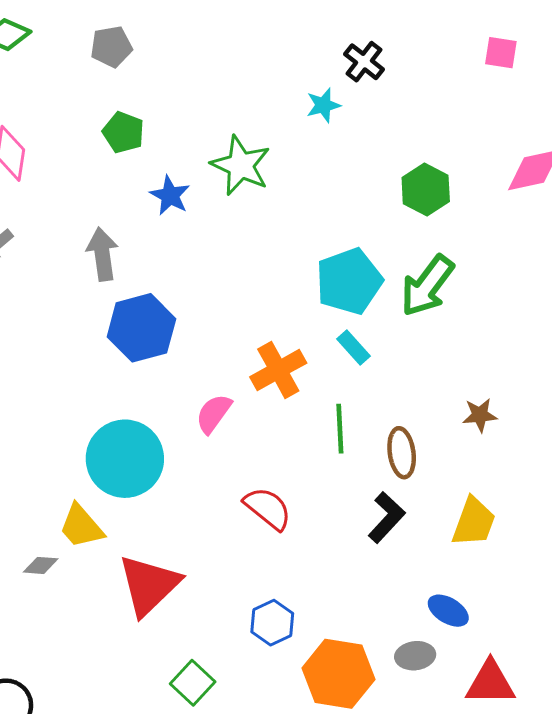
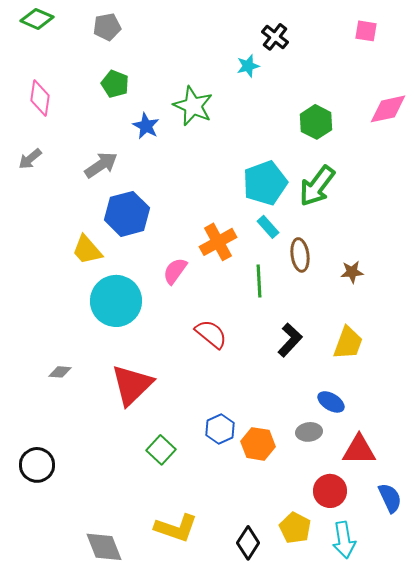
gray arrow: (102, 254) -> (101, 165), turned 64
brown ellipse: (402, 453) -> (300, 255), moved
yellow trapezoid: (81, 526) -> (87, 250), moved
blue hexagon: (272, 623) -> (220, 429), moved
orange hexagon: (338, 674) -> (258, 444), size x0.7

